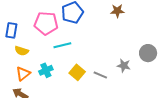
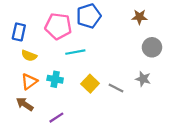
gray circle: (148, 53) -> (152, 47), moved
cyan cross: (46, 70) -> (55, 79), turned 32

